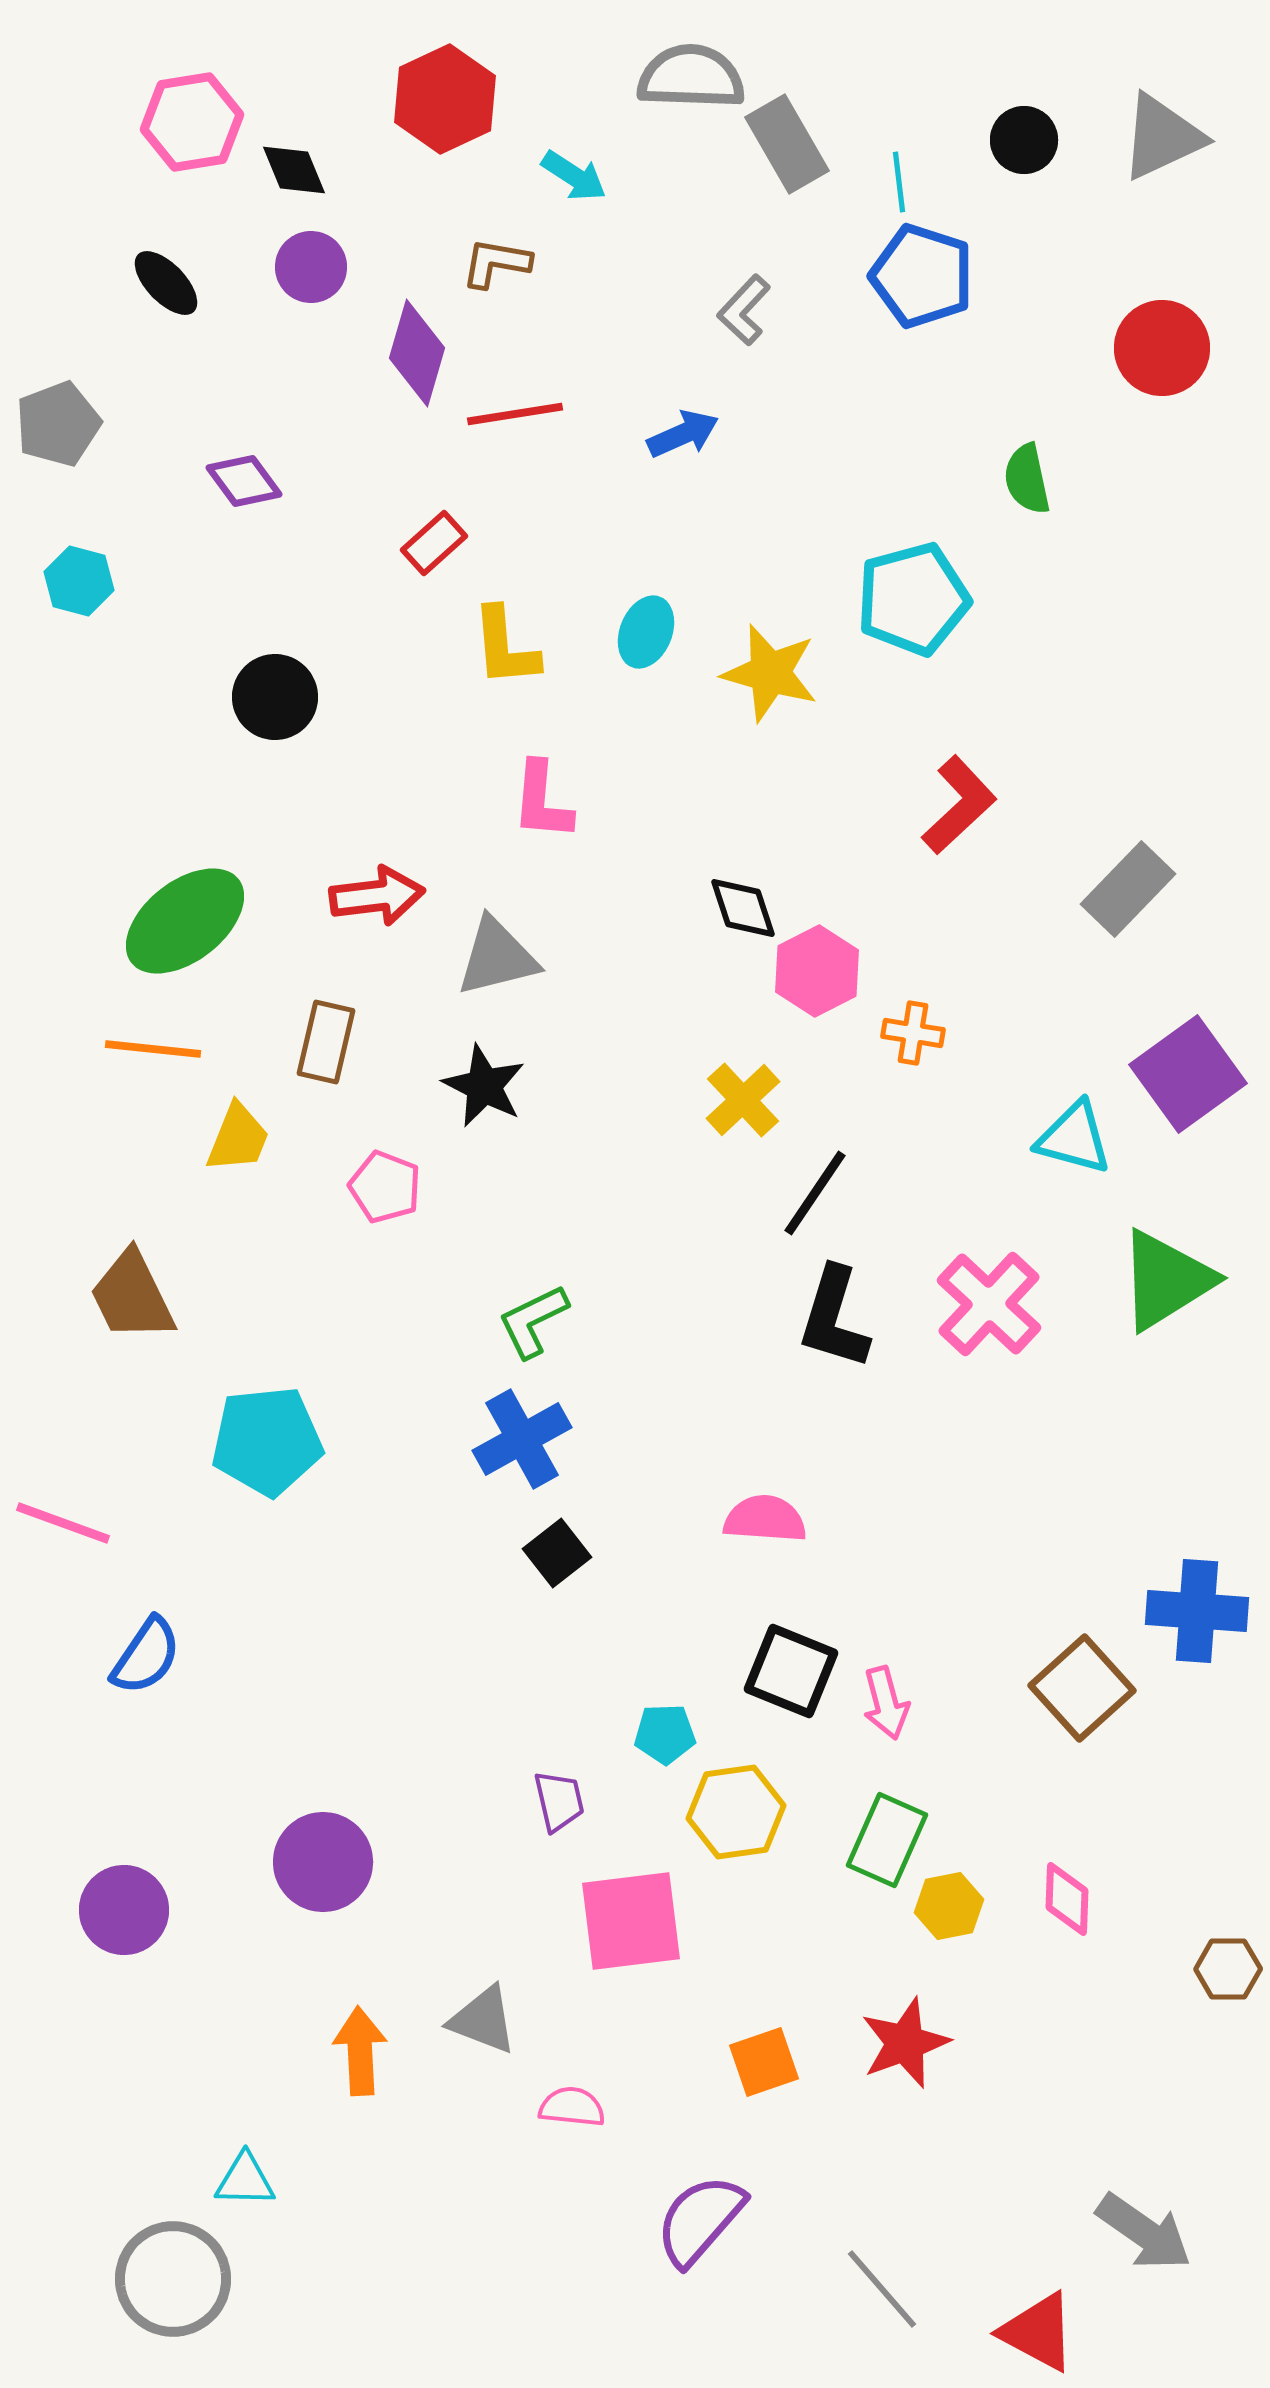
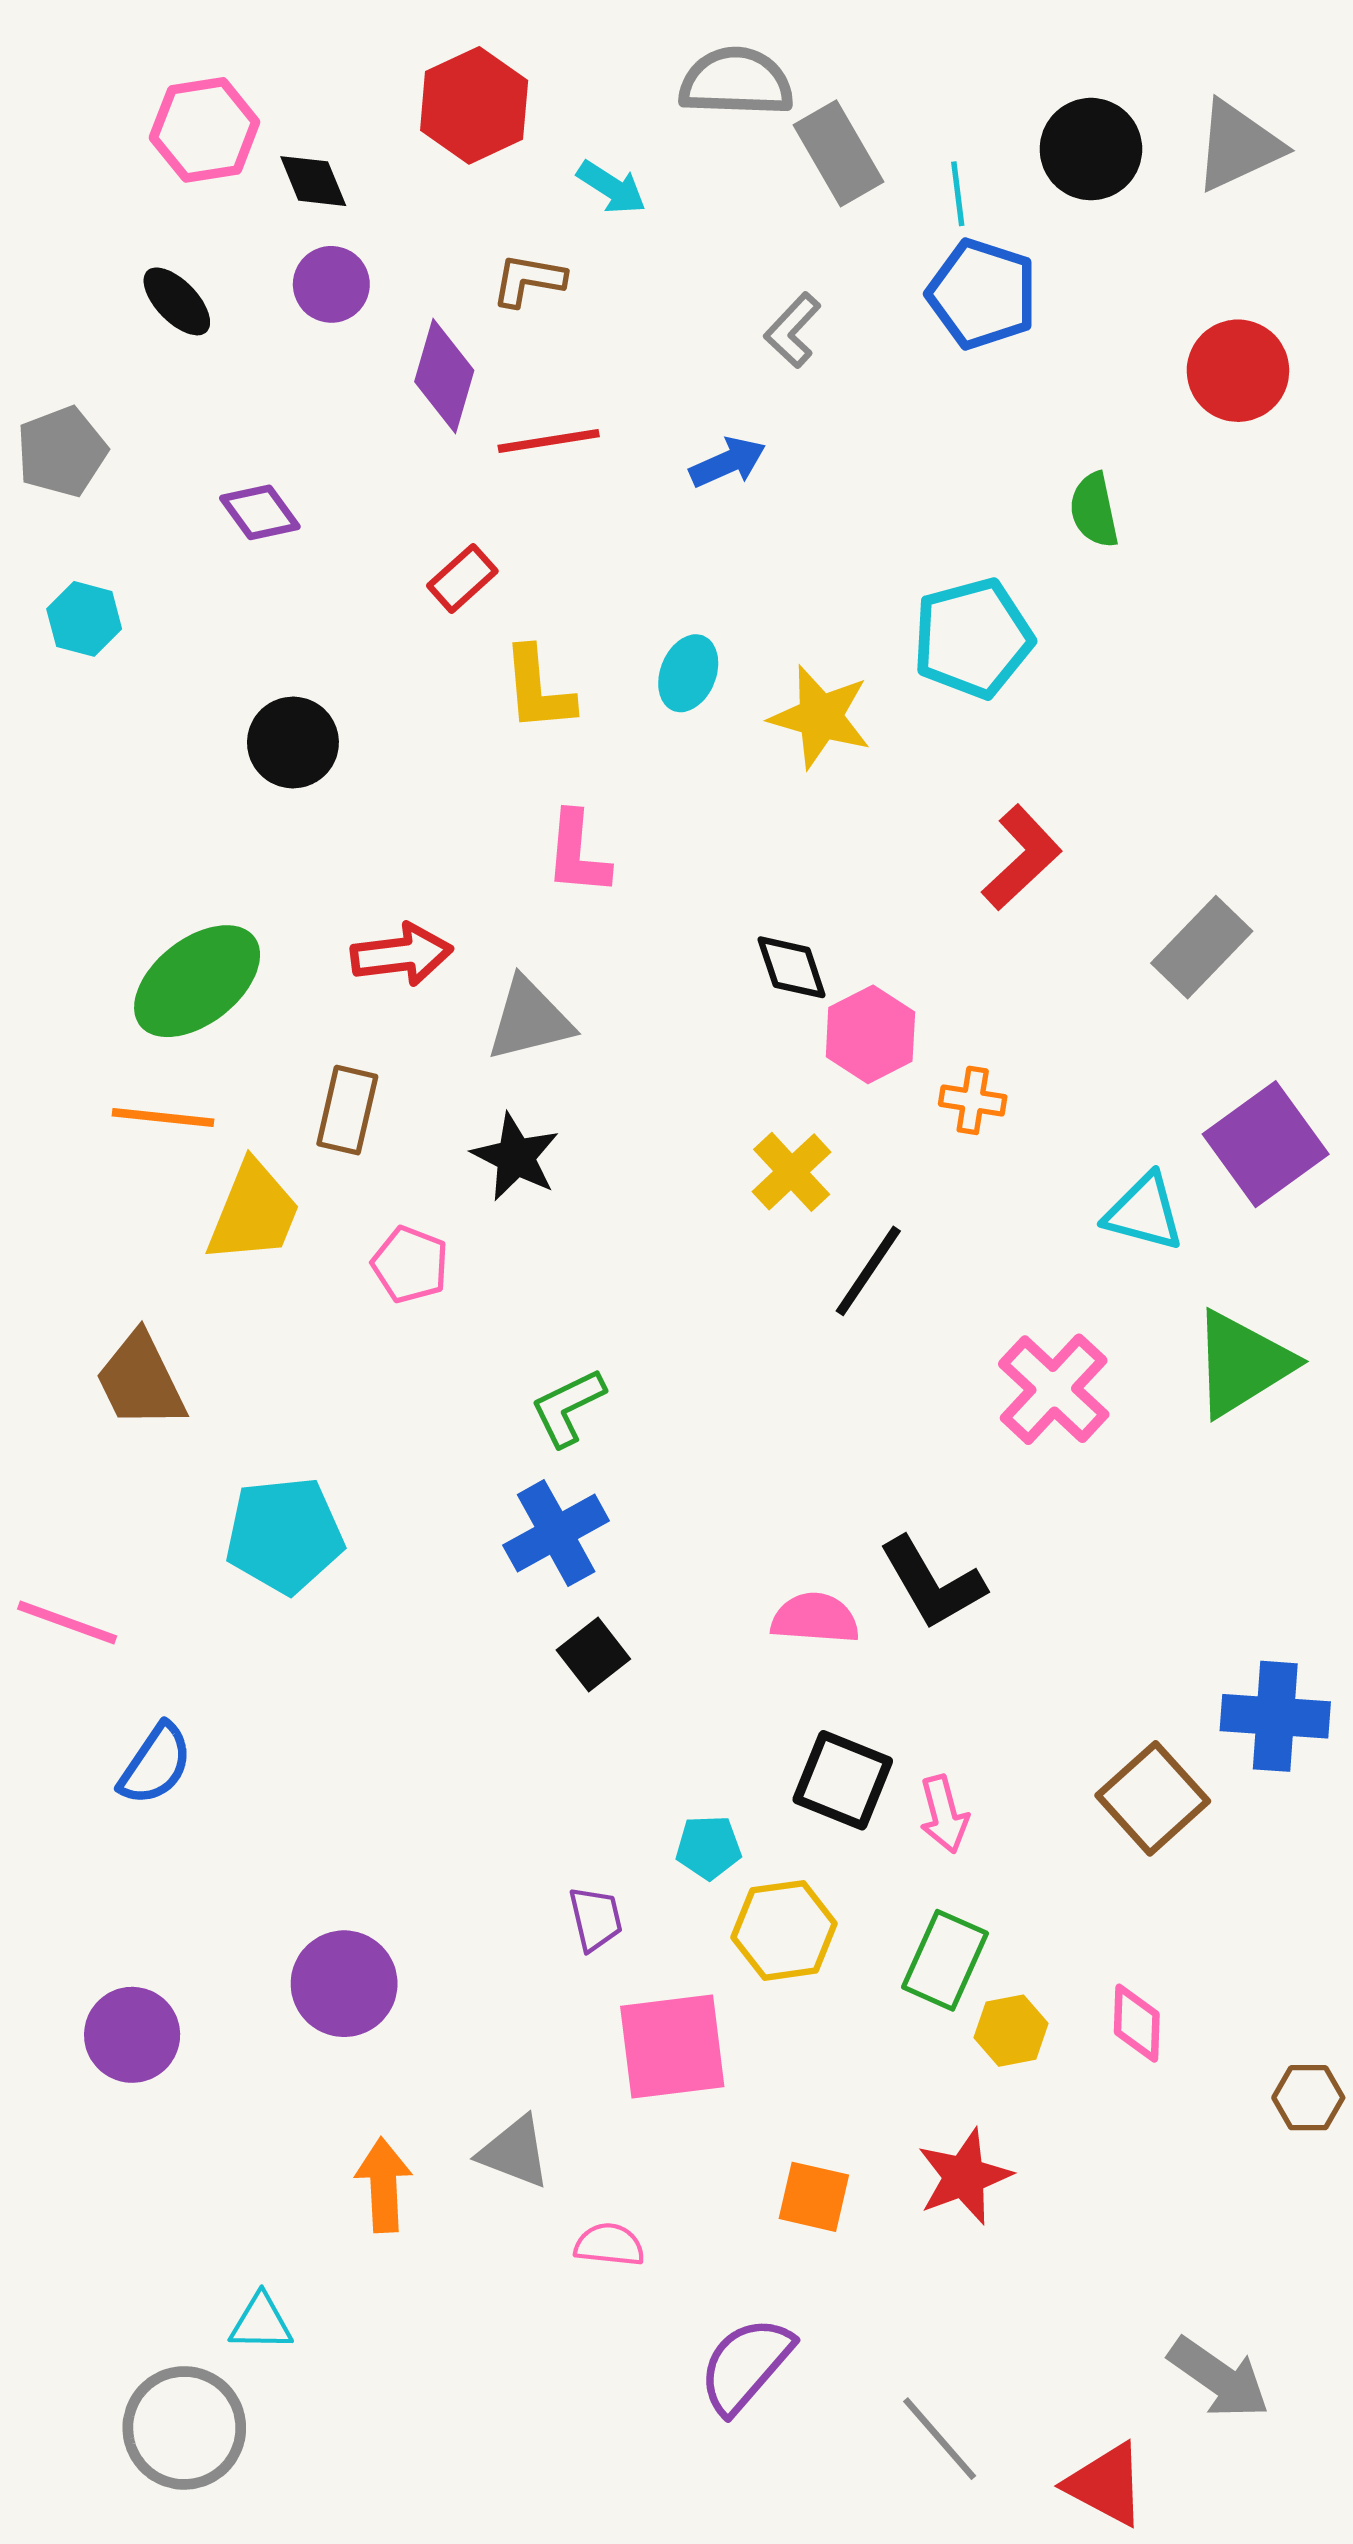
black circle: (1024, 140) -> (1091, 149), size x1.4
yellow trapezoid: (238, 1138) -> (254, 1212), size x1.4
black L-shape: (834, 1318) -> (932, 1583), moved, turned -47
orange square: (764, 2062) -> (814, 2197), turned 32

